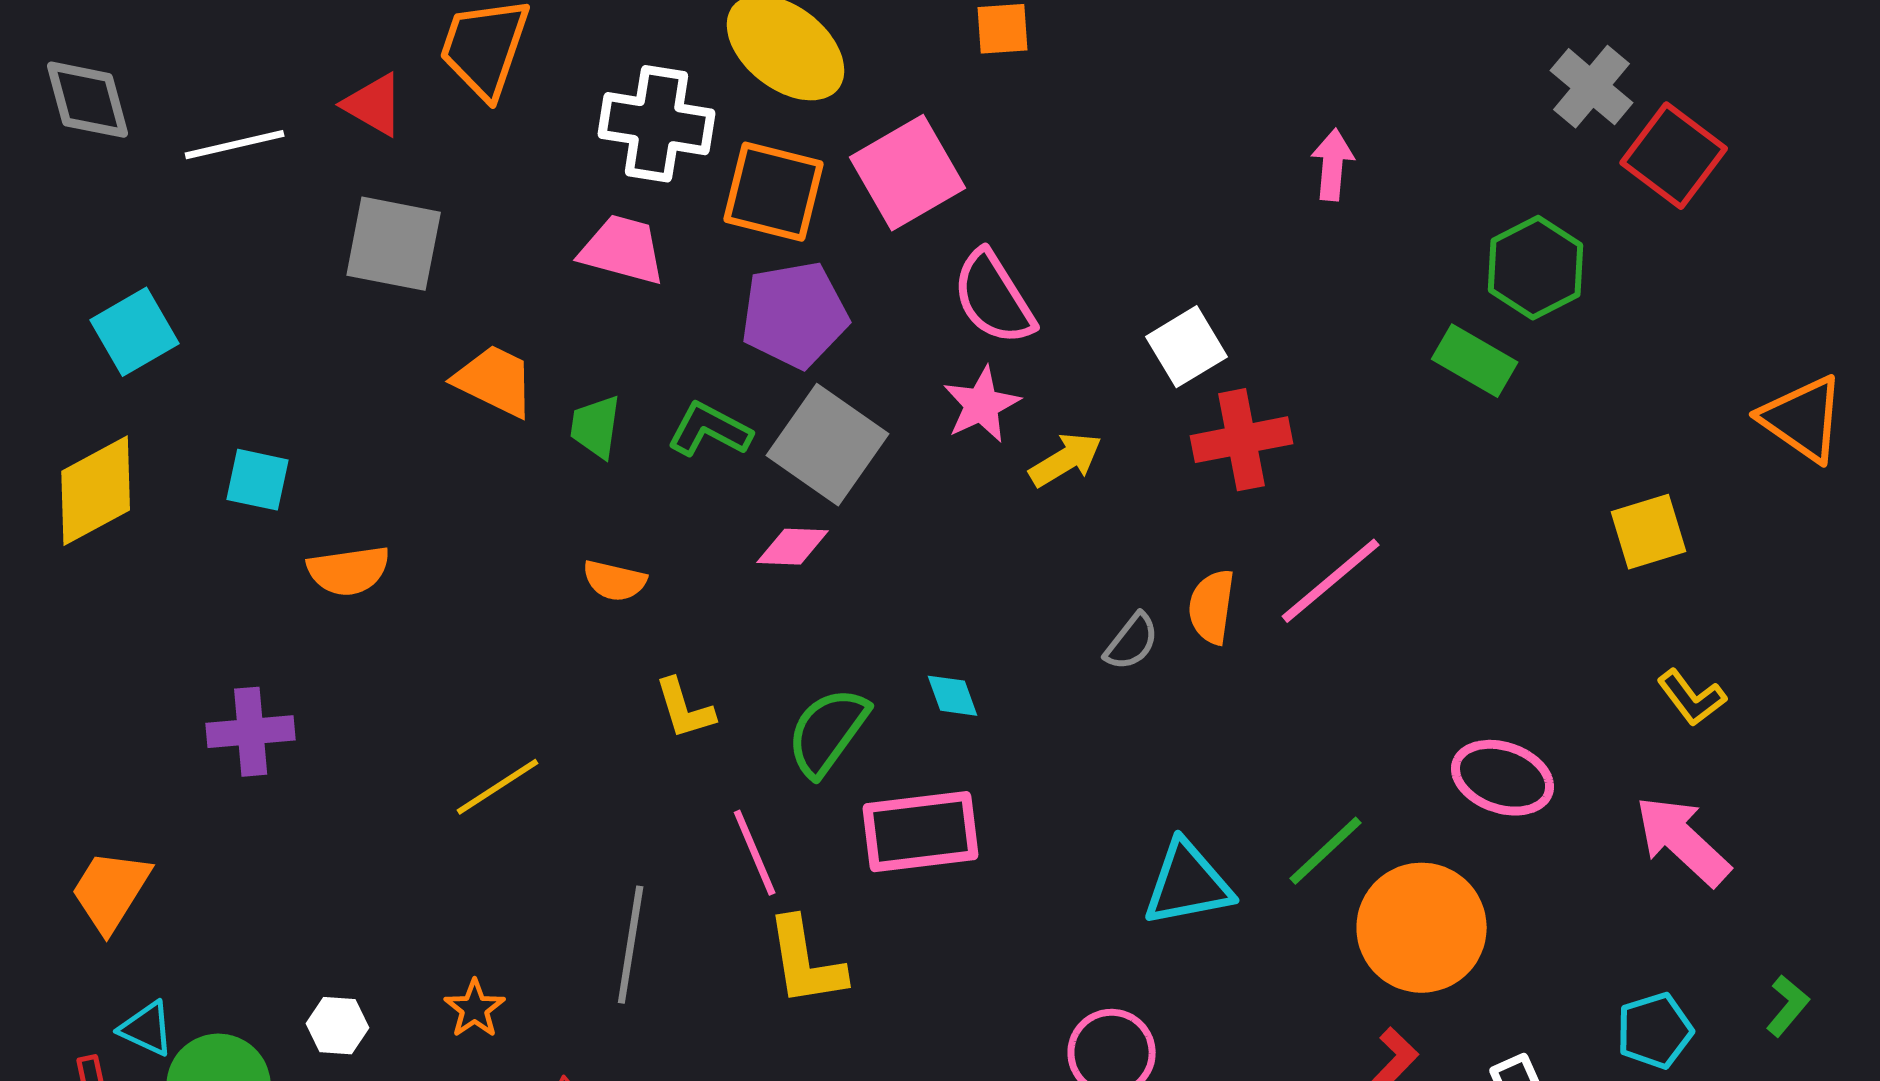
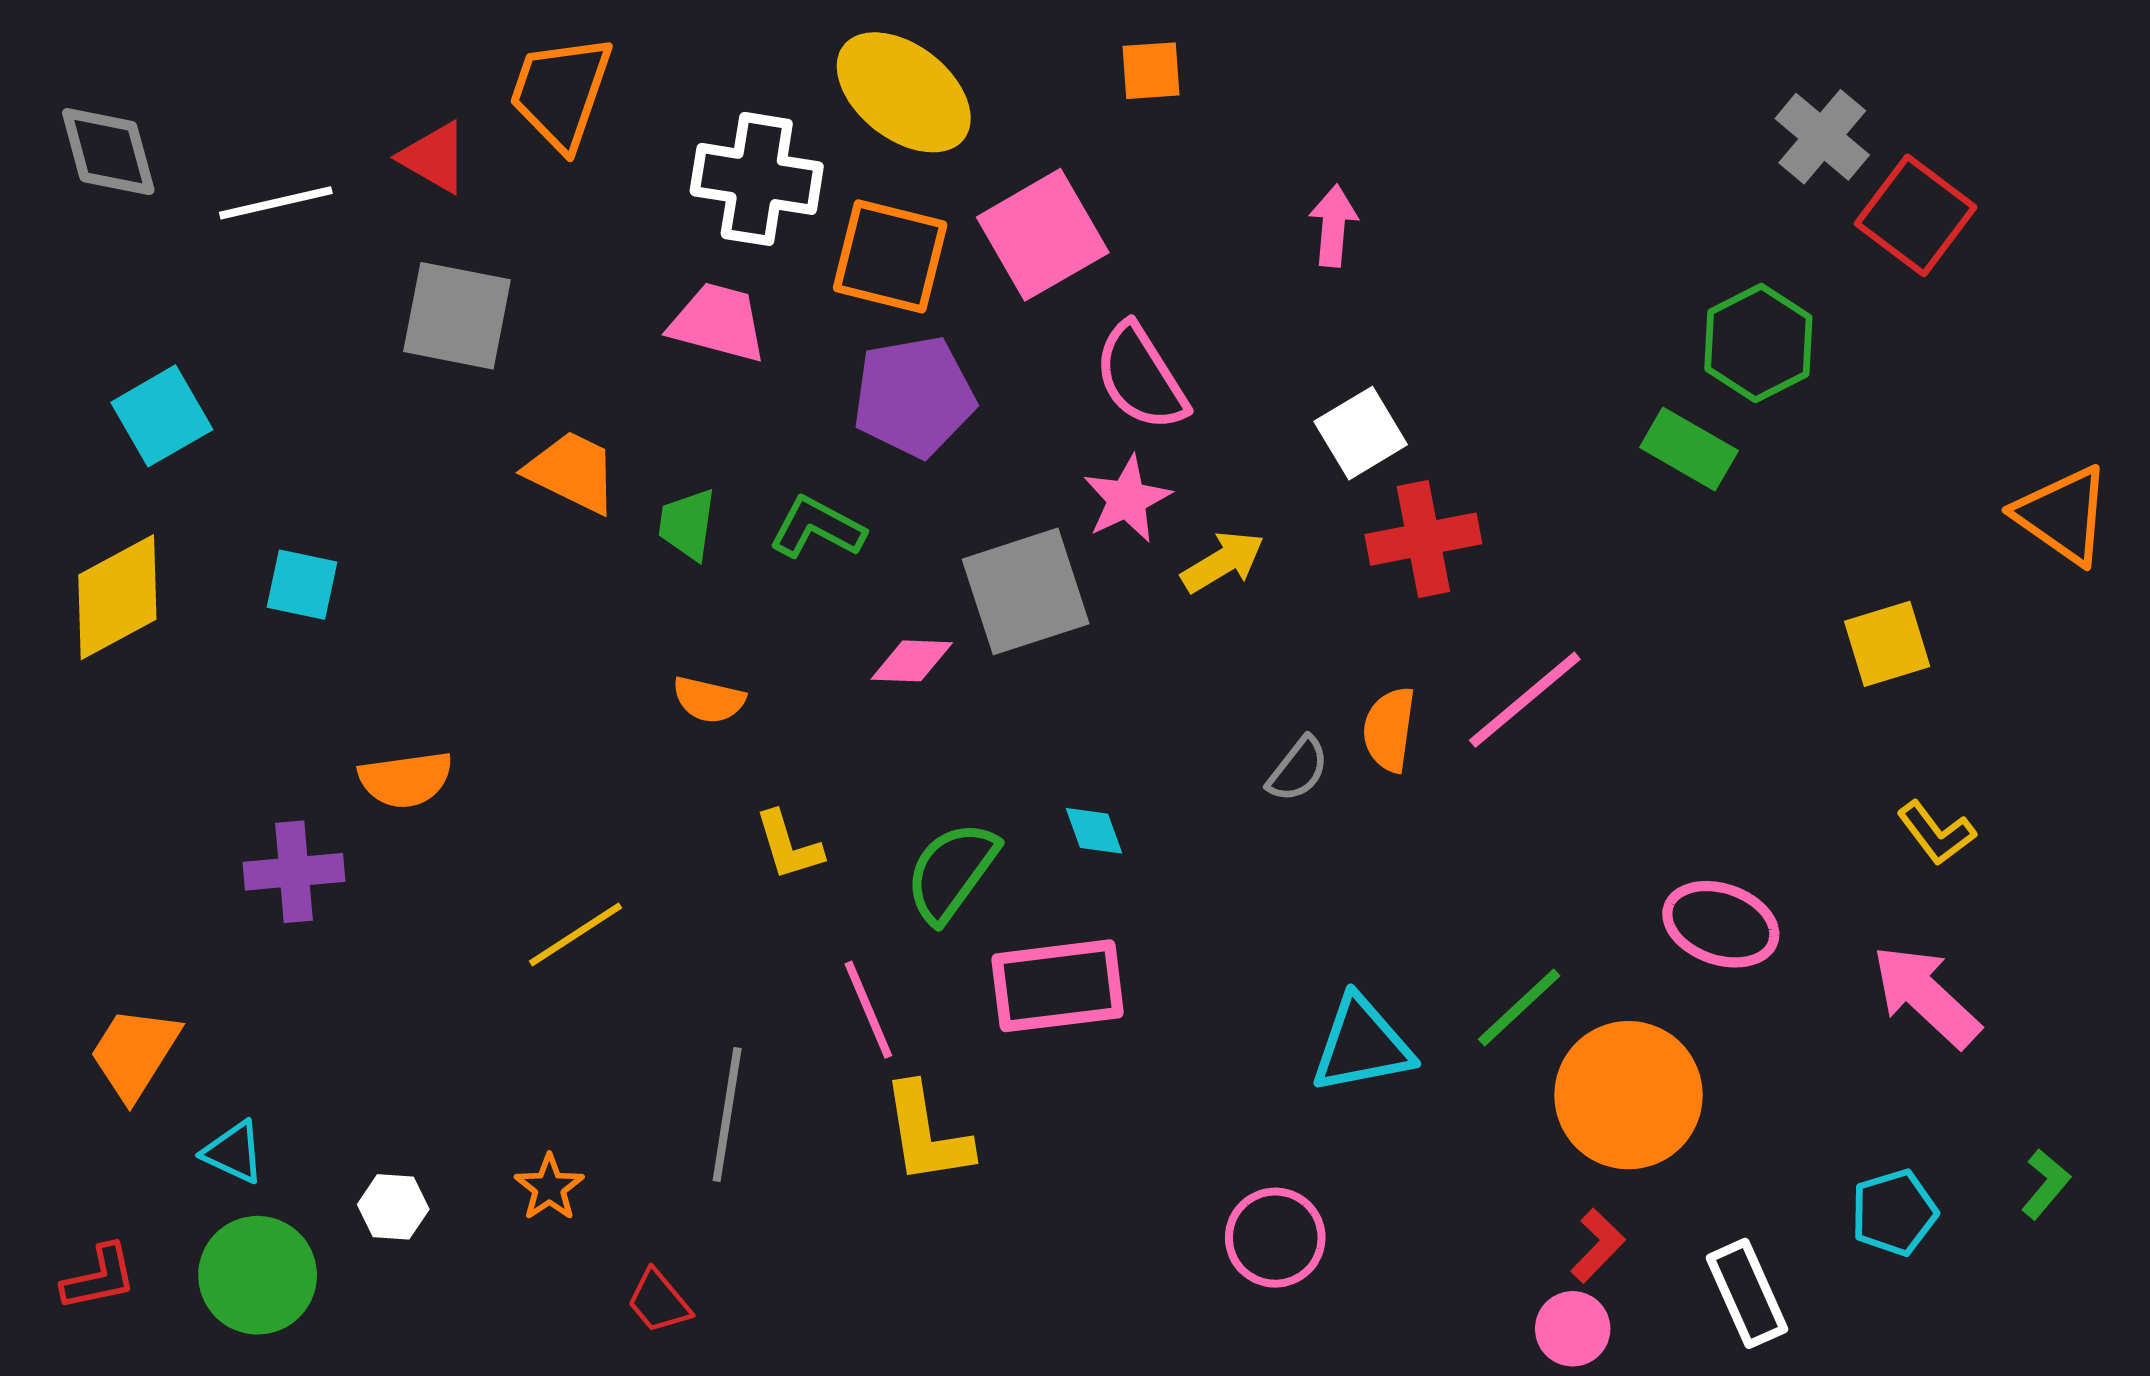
pink arrow: (1333, 165) -> (1333, 226), moved
gray square: (828, 445) -> (1026, 591), moved, turned 37
orange semicircle: (349, 571) -> (406, 779), moved
cyan triangle: (147, 1029) -> (234, 1152), moved

